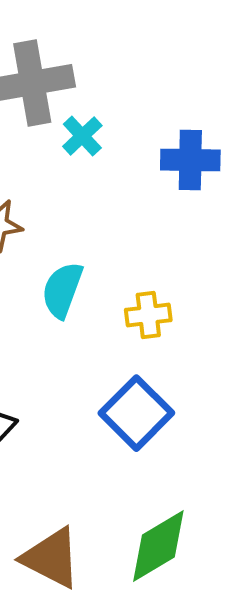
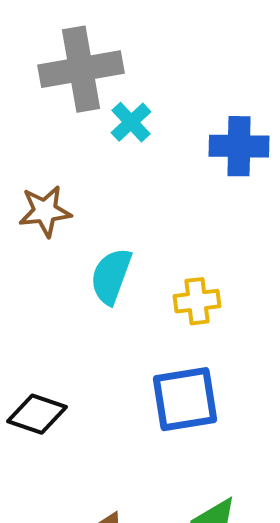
blue square: (136, 413) -> (185, 399), turned 36

